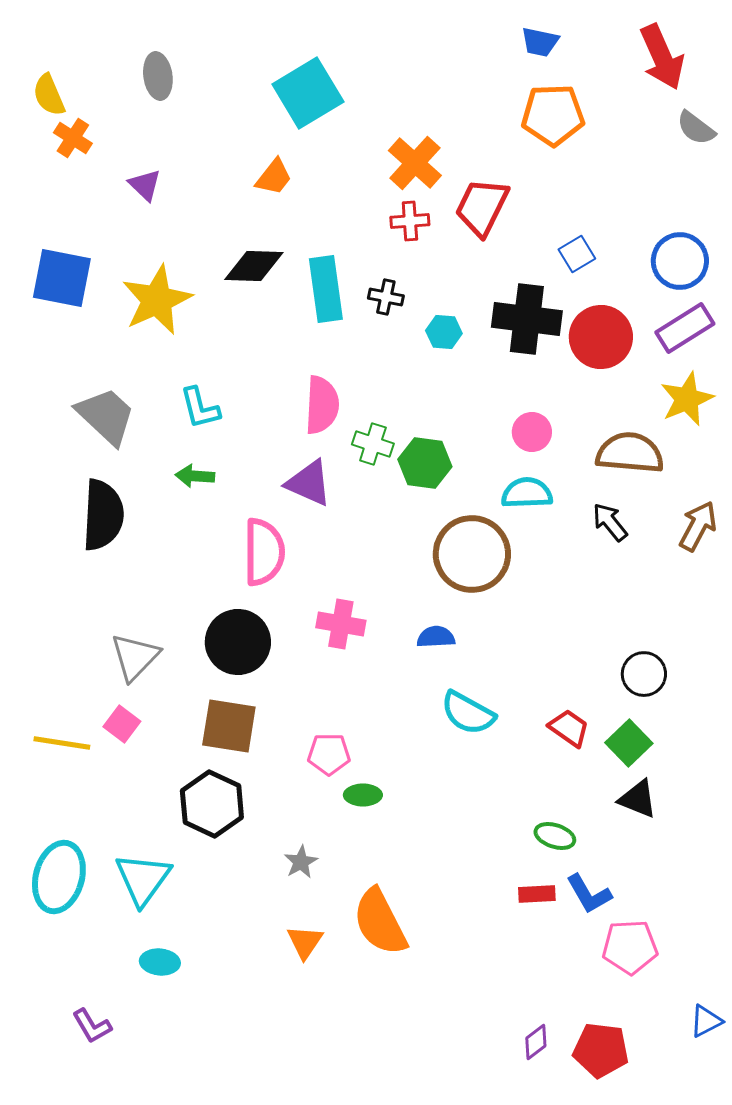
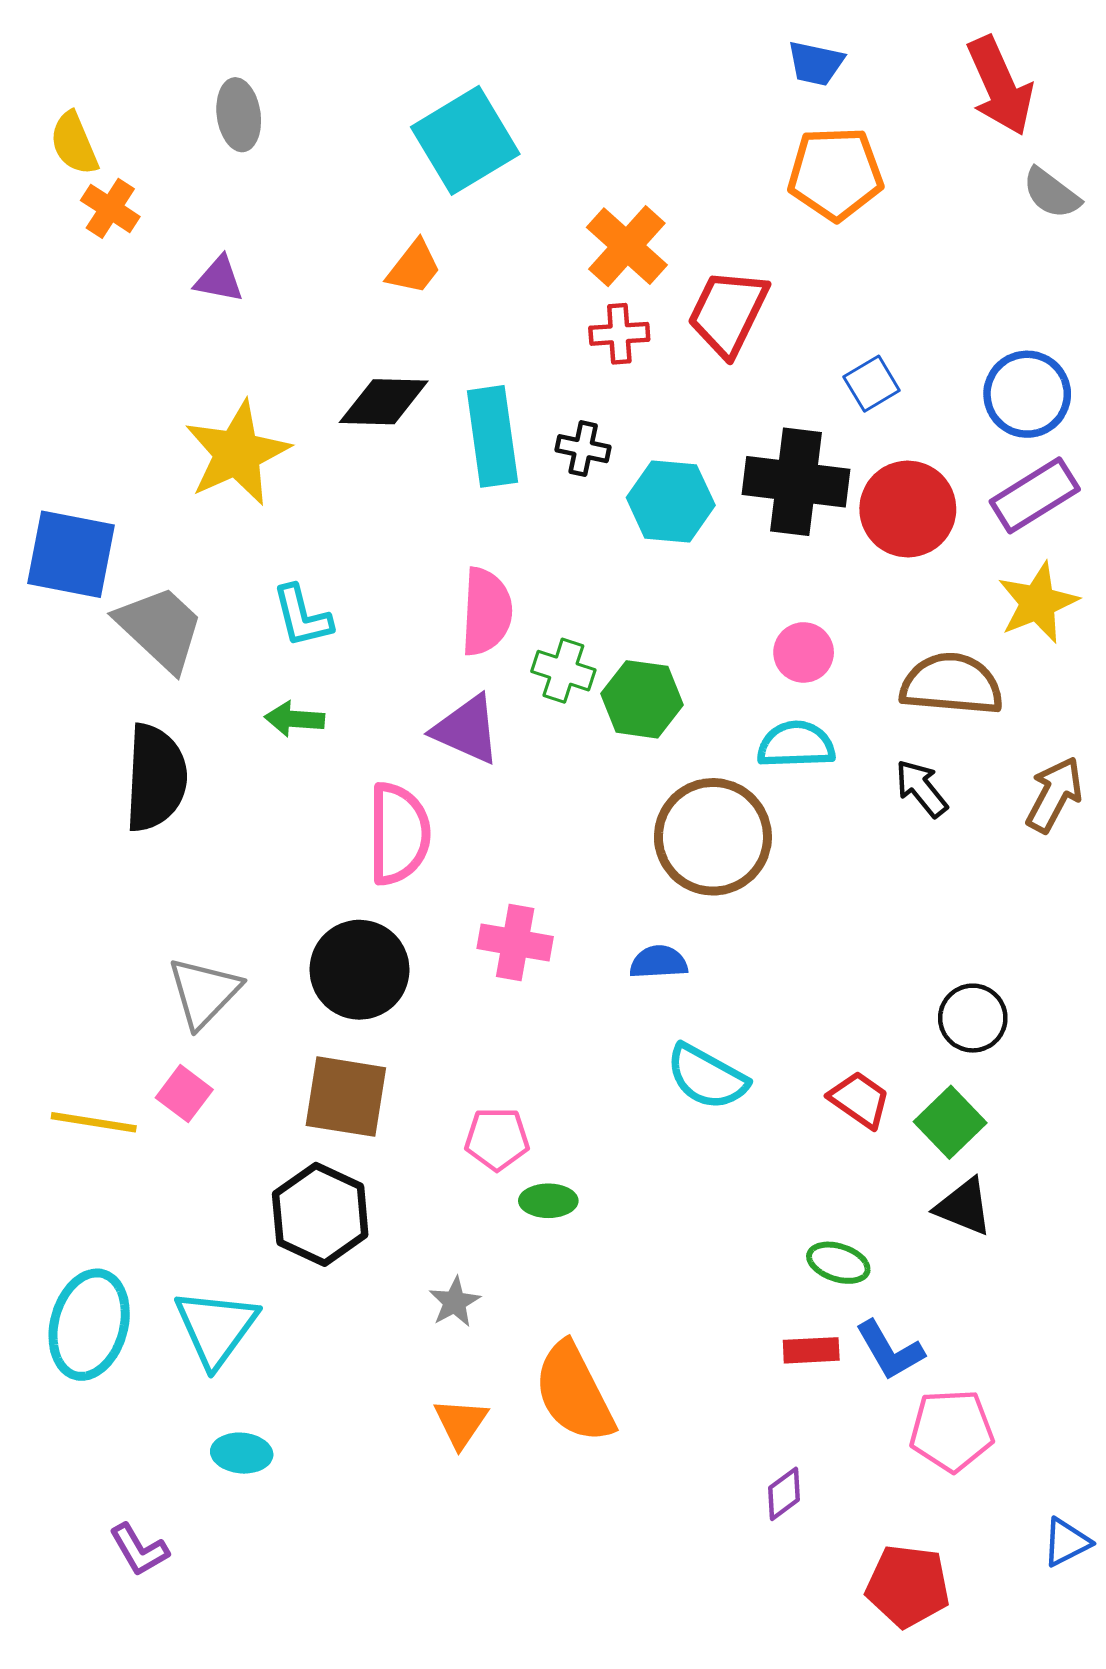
purple triangle: (145, 185) -> (219, 279), turned -33
blue square: (62, 278) -> (71, 554), moved
cyan hexagon: (444, 332) -> (671, 501), size x1.6
purple diamond: (536, 1042) -> (784, 1494), moved

